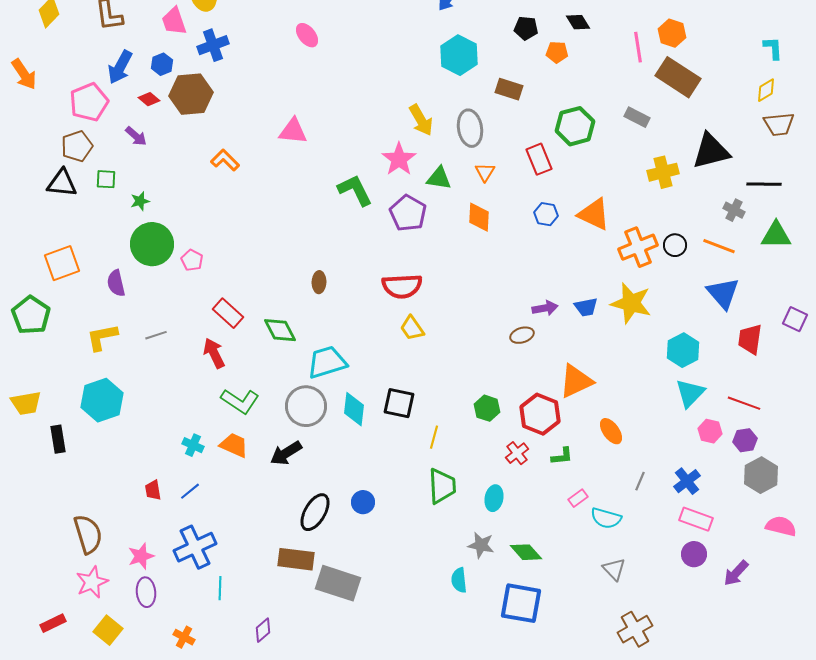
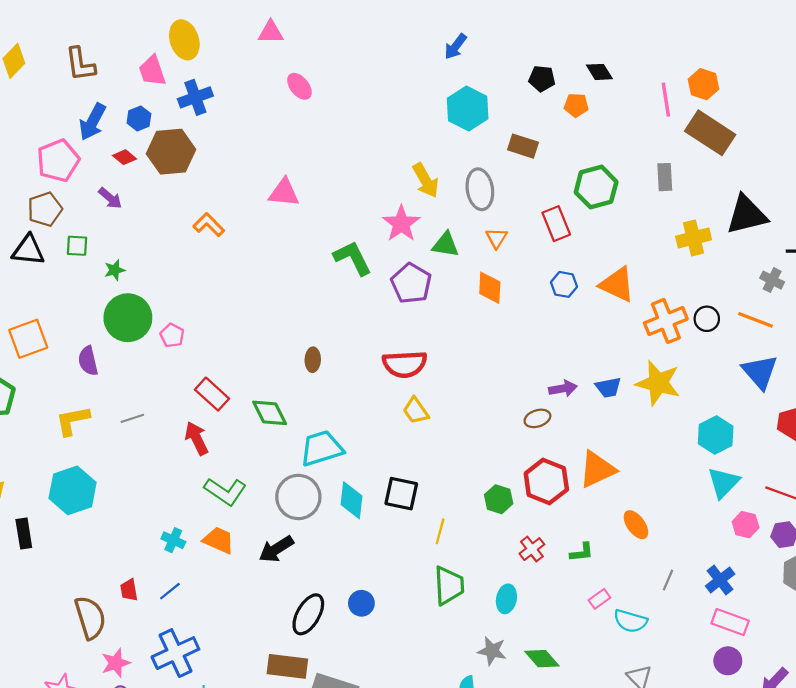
gray rectangle: (637, 117) -> (665, 177), turned 60
red hexagon: (540, 414) -> (546, 481), moved
brown semicircle: (88, 534) -> (90, 618), moved

